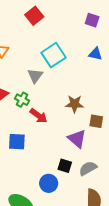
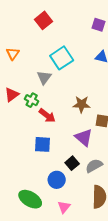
blue square: (17, 142) -> (42, 144), moved
black square: (65, 166) -> (72, 163), turned 32

